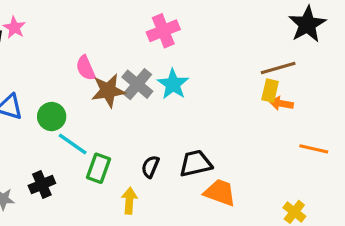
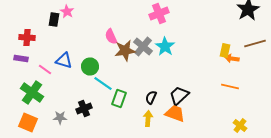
brown line: (278, 68) -> (255, 44), moved
orange line: (314, 149) -> (230, 86), moved
black trapezoid: (196, 163) -> (179, 96), turned -30
orange trapezoid: (220, 193) -> (175, 114), moved
yellow arrow: (129, 201) -> (148, 118), moved

